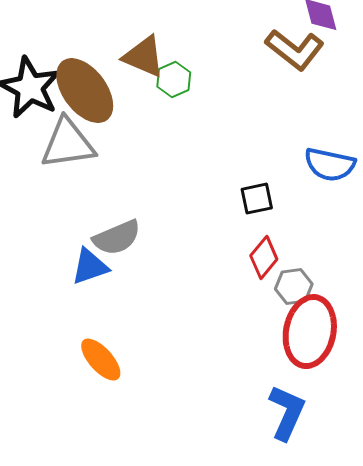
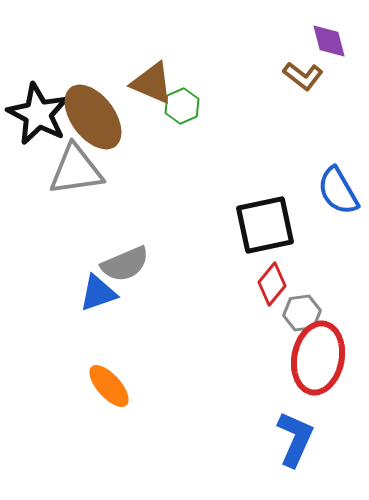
brown L-shape: (295, 50) -> (303, 76), size x0.7
blue semicircle: (330, 165) -> (338, 191), turned 48
black square: (257, 199) -> (265, 225), size x1.8

